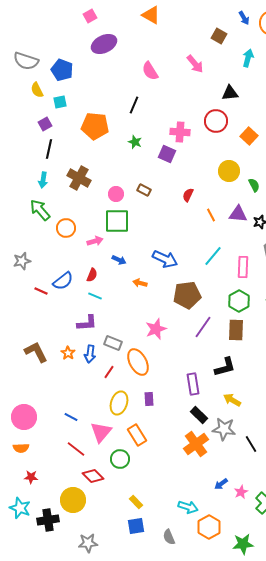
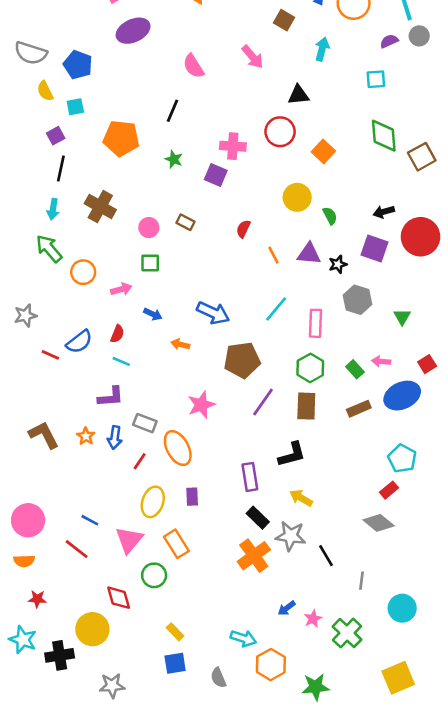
green square: (117, 221) -> (150, 263), size x0.6
red line: (76, 449) -> (77, 549), moved
red diamond: (93, 476) -> (119, 598), turned 30

